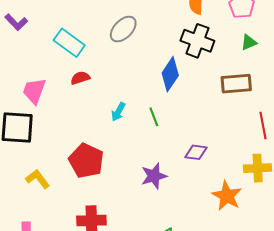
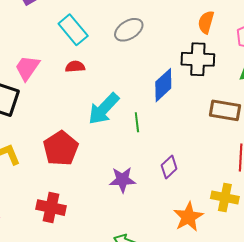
black cross: (197, 41) -> (198, 59), turned -32
cyan arrow: (118, 112) -> (104, 109), size x1.8
purple diamond: (196, 152) -> (169, 167), turned -65

